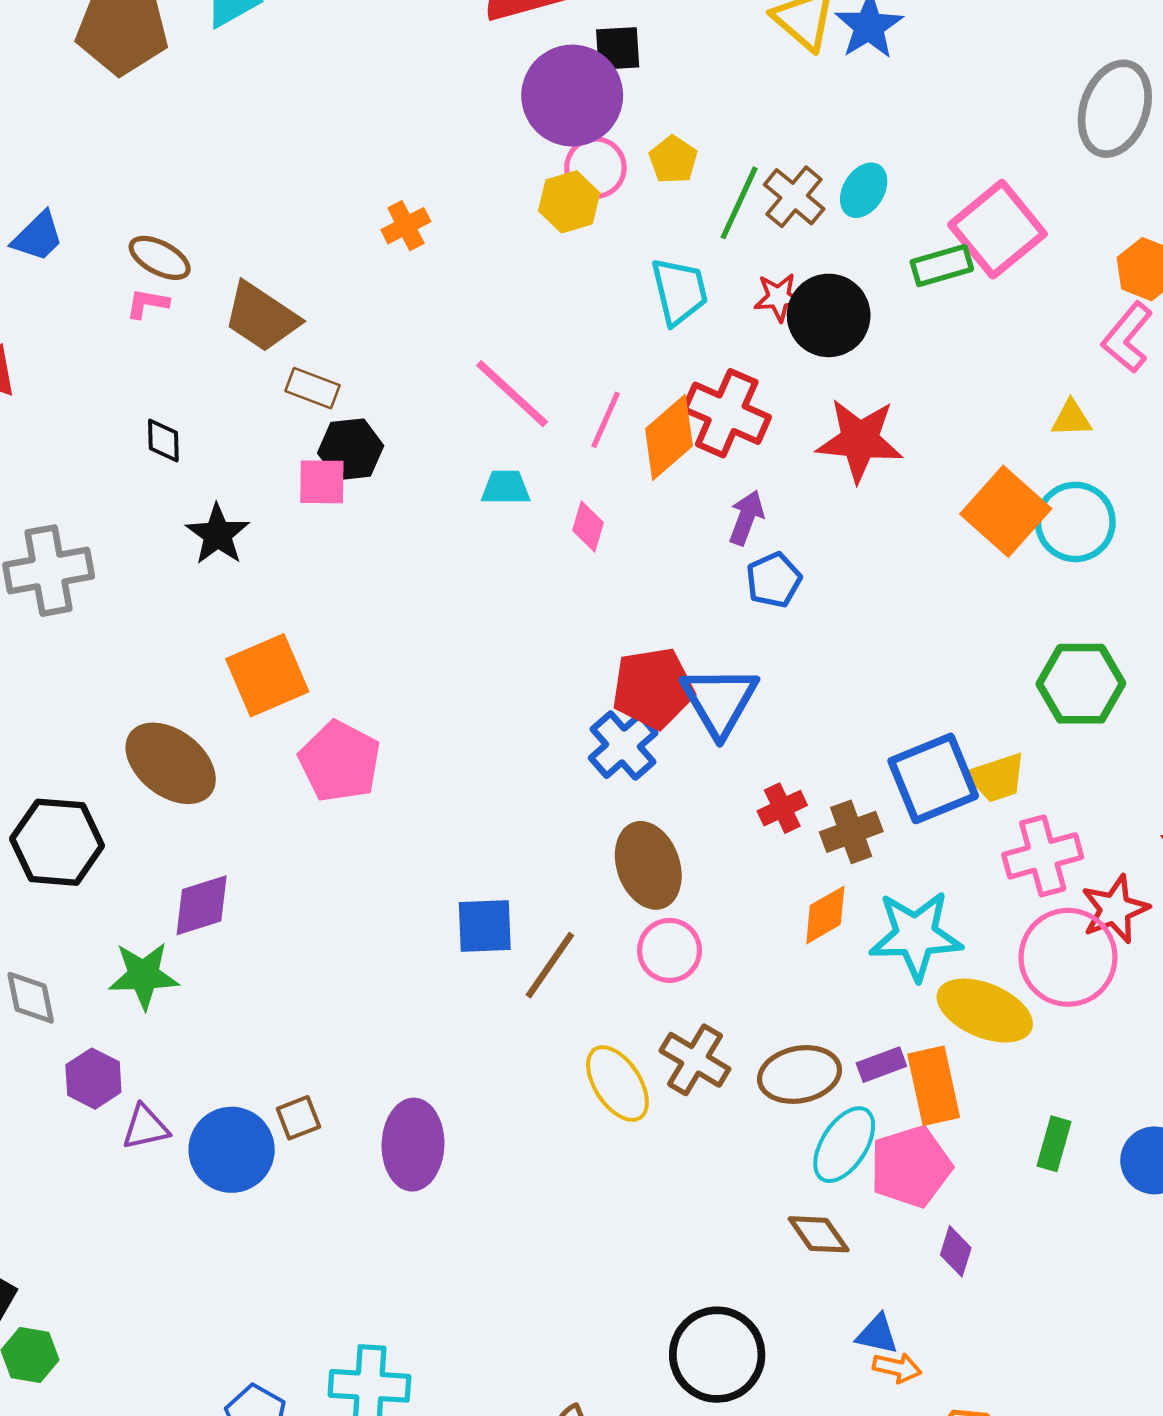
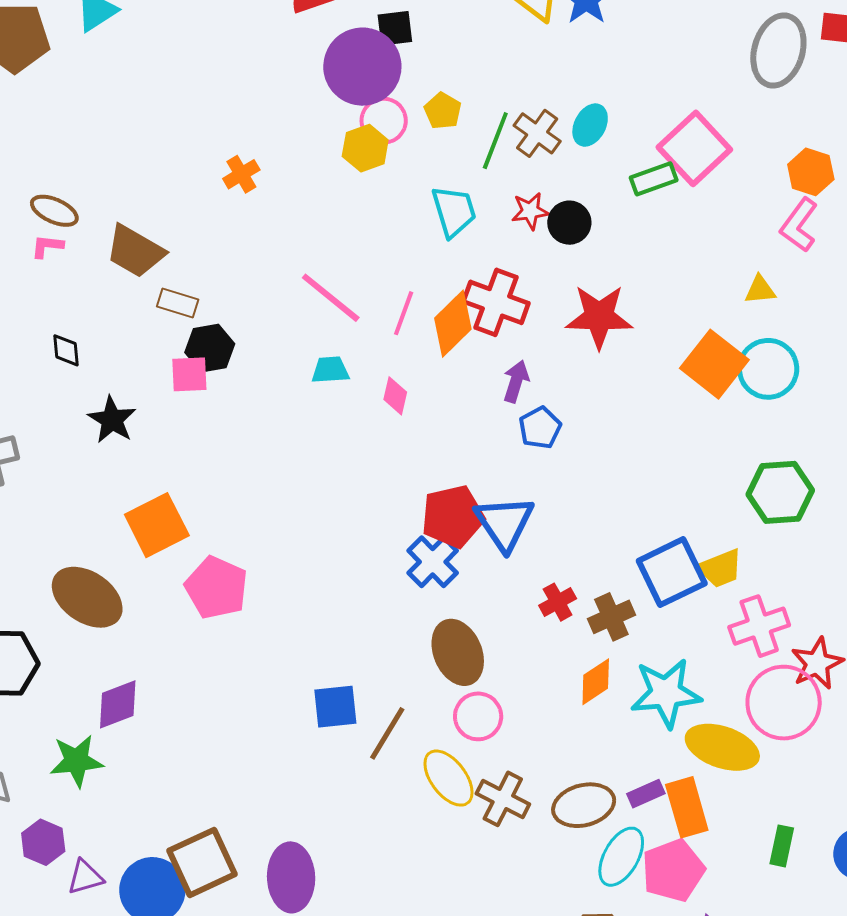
black circle: (829, 315) -> (569, 223), size x0.7
yellow ellipse: (617, 1084) -> (448, 778), moved
brown square: (298, 1118) -> (202, 862), size x2.0

